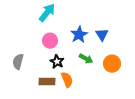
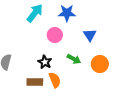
blue star: (79, 35) -> (67, 13), moved, turned 30
pink circle: (50, 41) -> (55, 35), moved

